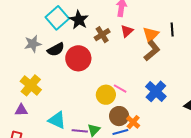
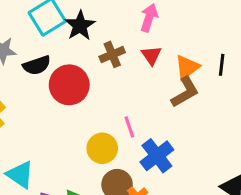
red triangle: (127, 31) -> (151, 55), turned -32
pink line: (120, 89) -> (129, 127), moved, turned 32
blue cross: (156, 91) -> (157, 156), moved

